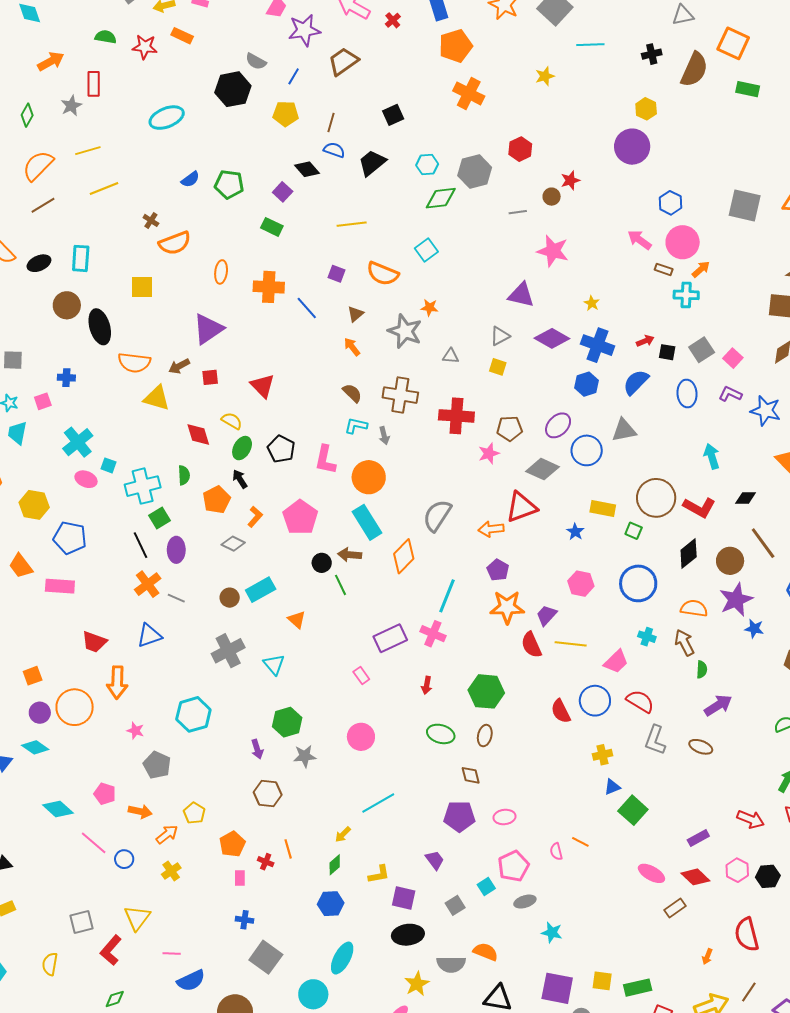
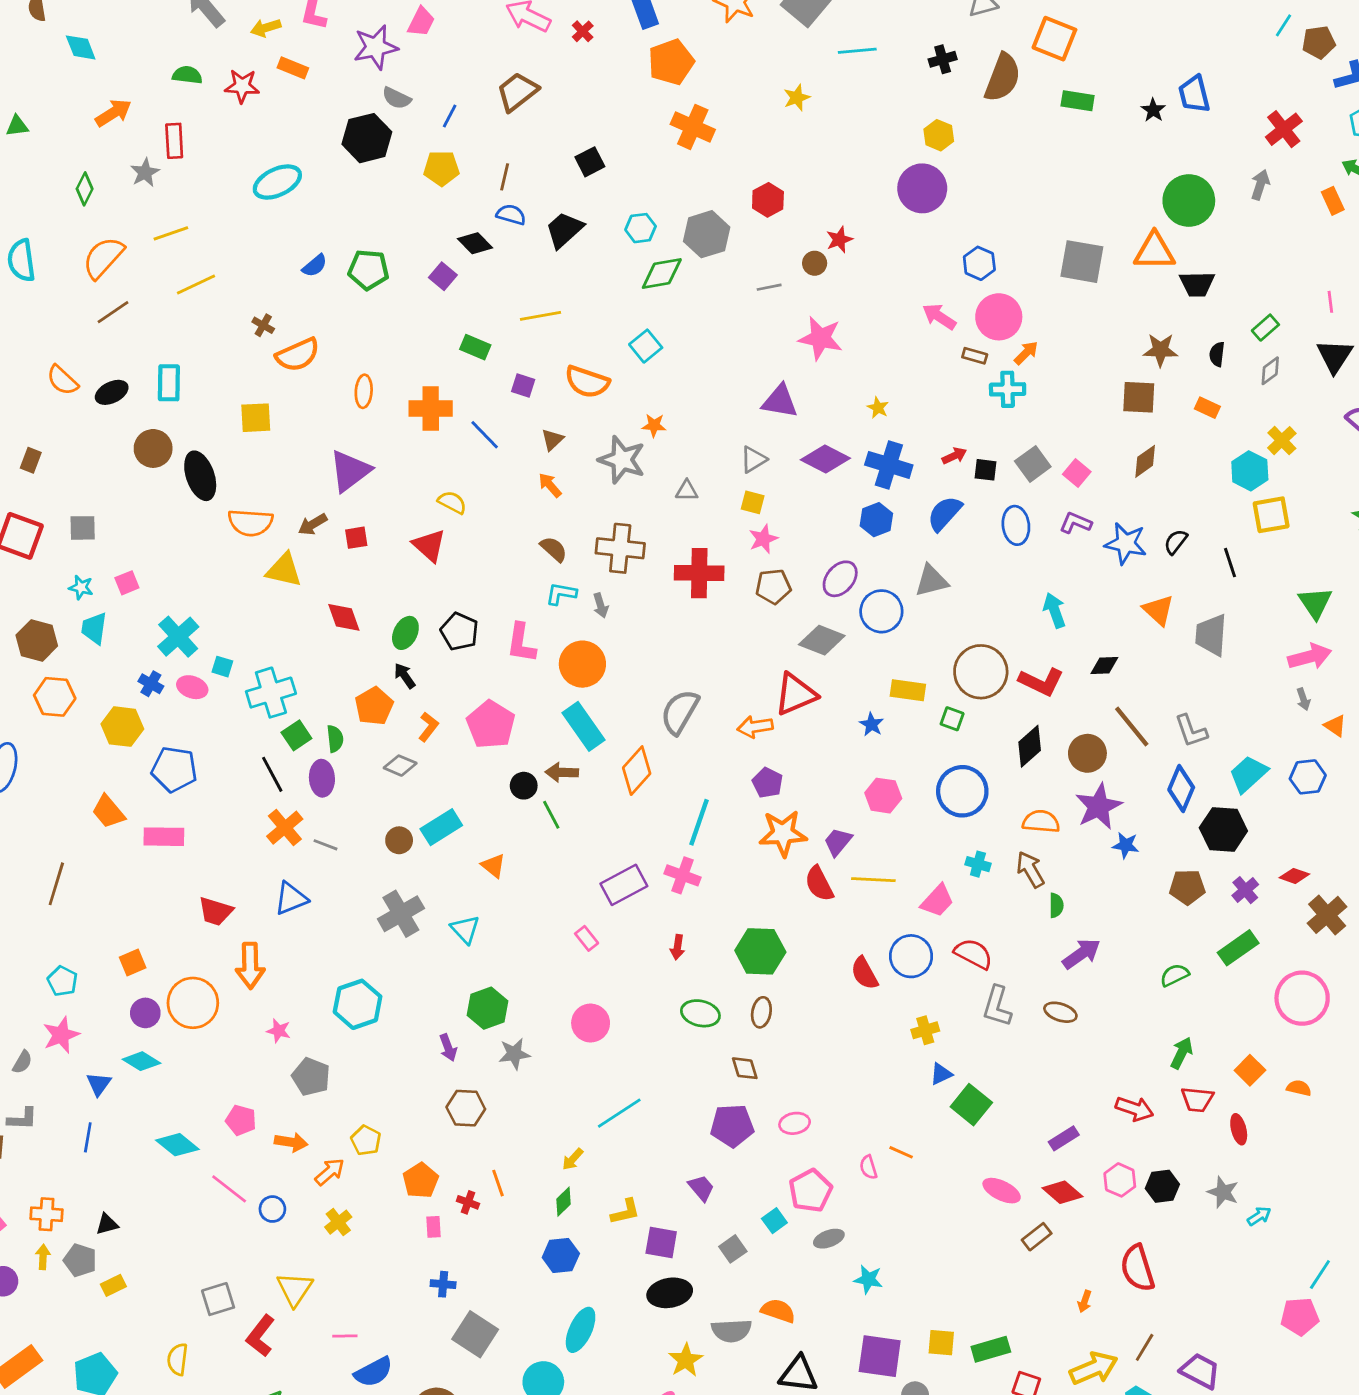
purple star: (304, 30) -> (376, 47), moved
green rectangle: (272, 227) -> (475, 347), moved
blue cross: (66, 378) -> (151, 684), moved, turned 30
yellow semicircle: (232, 421) -> (452, 502), moved
pink star: (489, 453) -> (763, 539), moved
green semicircle: (184, 475) -> (335, 739), moved

